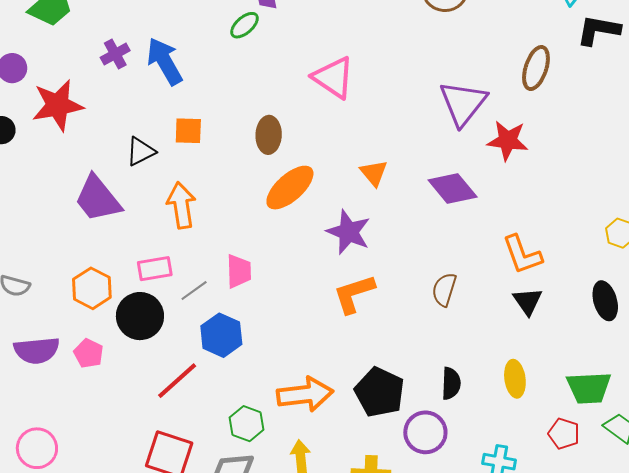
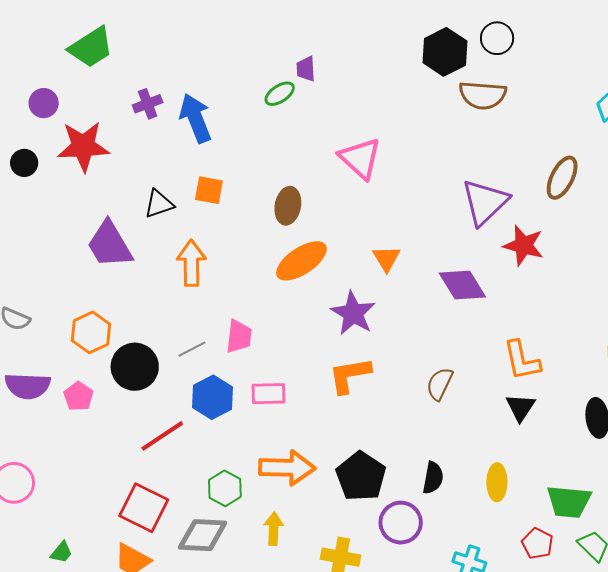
pink rectangle: (155, 269) -> (269, 394), moved

